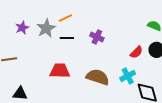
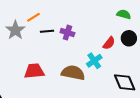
black line: (67, 38) -> (47, 31), moved
cyan cross: (128, 76) -> (94, 61), moved

